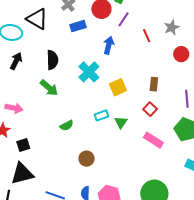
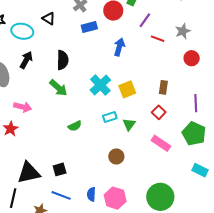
black triangle: (37, 19) -> (49, 18), size x0.6
purple line: (124, 19) -> (145, 20), moved
red line: (147, 36) -> (158, 39), turned -48
cyan cross: (89, 72) -> (100, 85), moved
black square: (23, 145) -> (60, 169), moved
brown circle: (86, 159) -> (116, 156), moved

